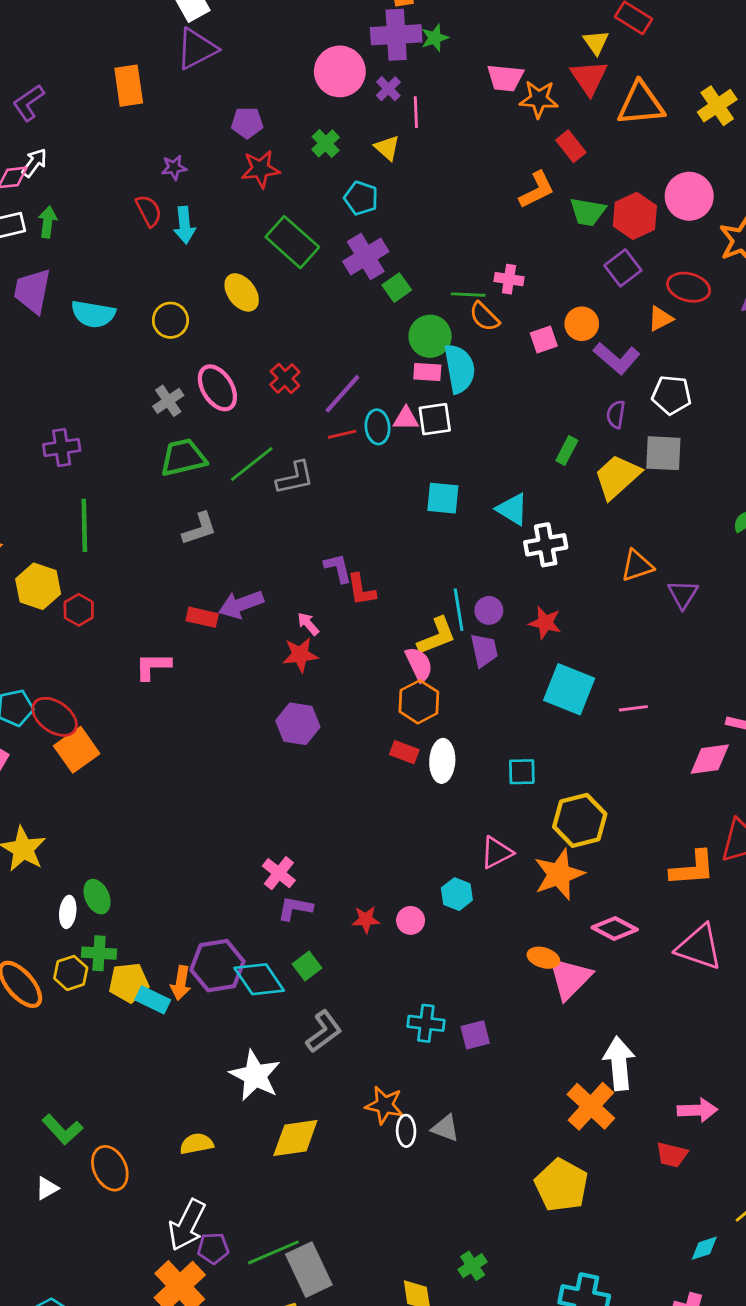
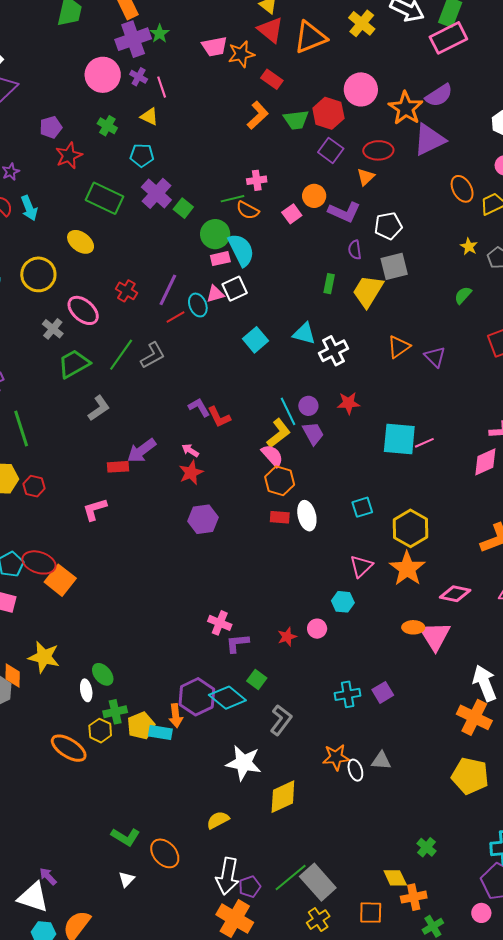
yellow circle: (170, 320) -> (38, 274), size x1.4
cyan square: (443, 498) -> (256, 340), turned -30
cyan square: (569, 689) -> (399, 439), moved

